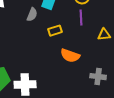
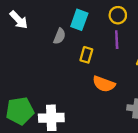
yellow rectangle: (55, 31) -> (86, 55), turned -56

